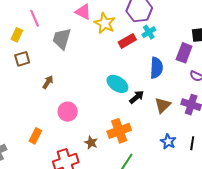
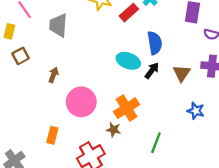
blue semicircle: (156, 68) -> (155, 43), moved
pink circle: (68, 112) -> (81, 102), size x1.4
orange cross: (119, 131) -> (127, 108), moved

